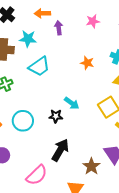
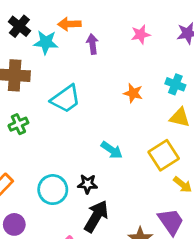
cyan star: (28, 39) -> (46, 42), moved
black star: (56, 116) -> (88, 184), moved
cyan circle: (23, 121) -> (53, 190), moved

